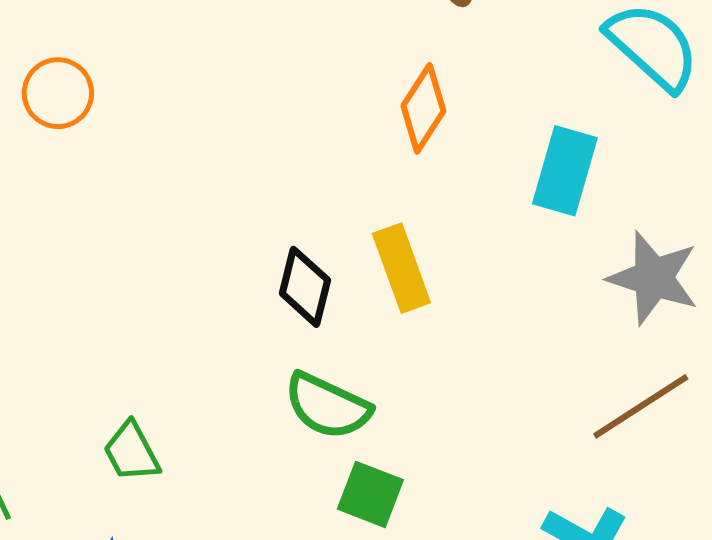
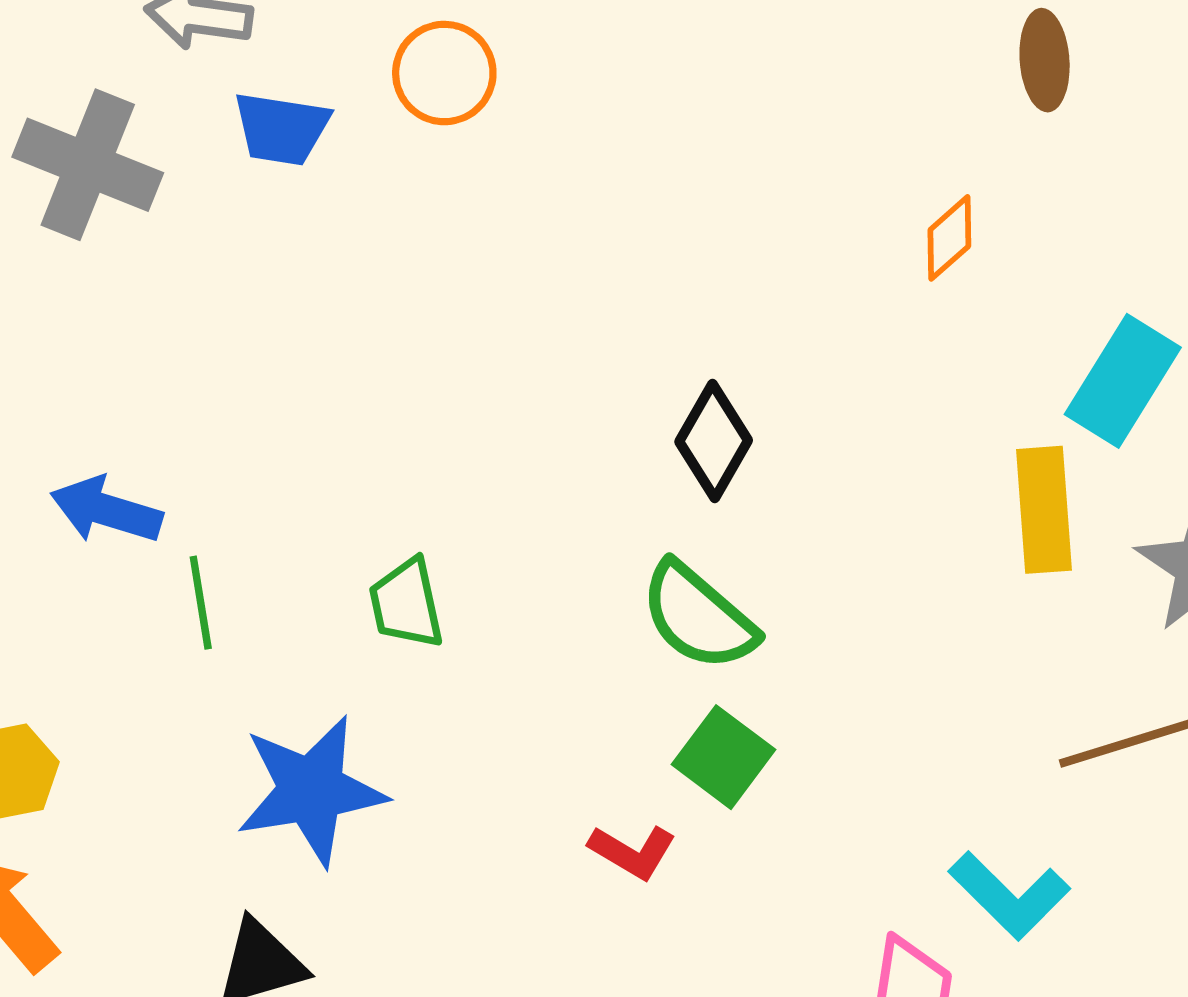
orange diamond: (423, 108) -> (949, 238), size x0.7
yellow rectangle: (401, 268) -> (1044, 510), moved

